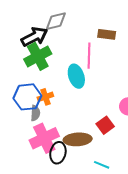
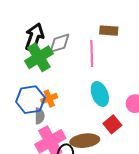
gray diamond: (56, 21) -> (60, 43), moved
black arrow: (34, 37) -> (34, 37), turned -40
cyan ellipse: (76, 76) -> (100, 94), moved

